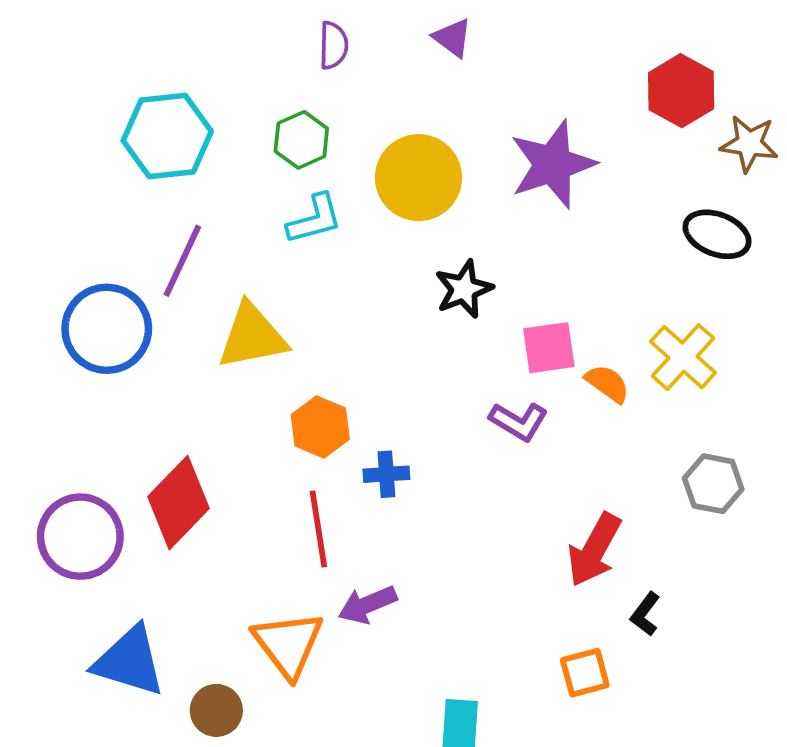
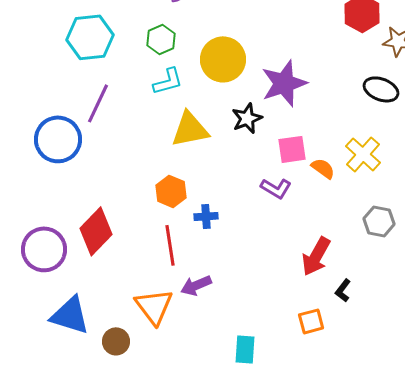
purple star: (553, 164) -> (284, 83), moved
yellow triangle: (252, 336) -> (190, 129), moved

